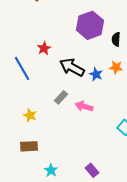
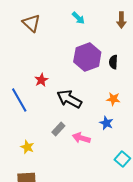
black semicircle: (116, 39) -> (113, 62), moved
blue star: (96, 74) -> (106, 123), moved

